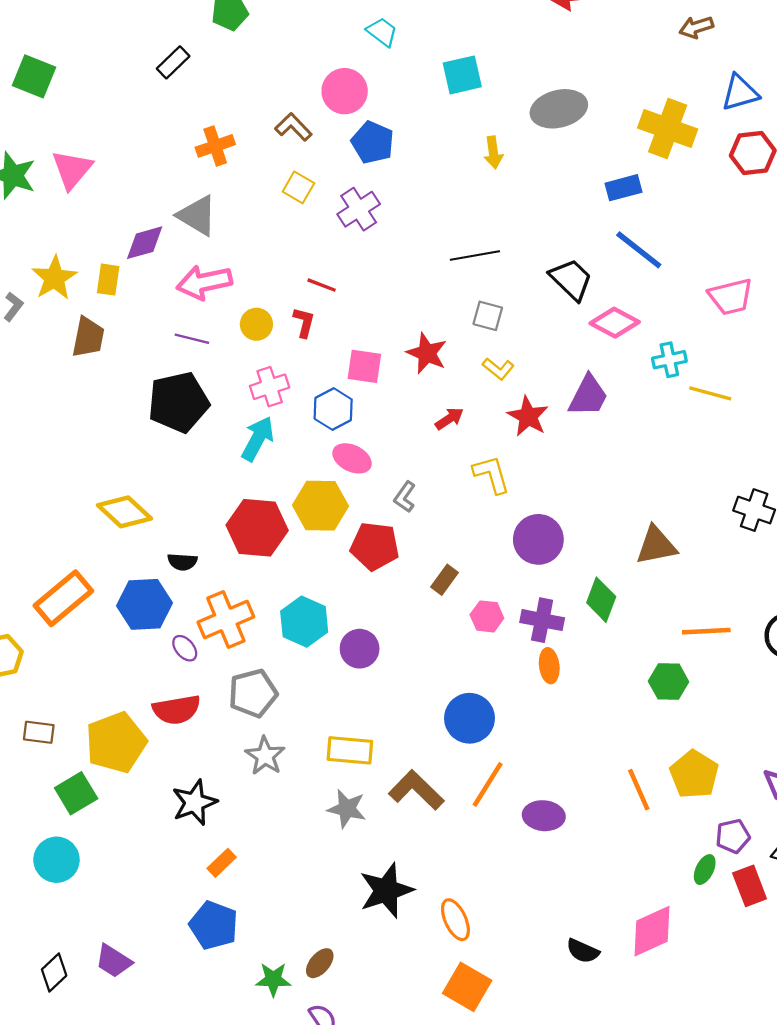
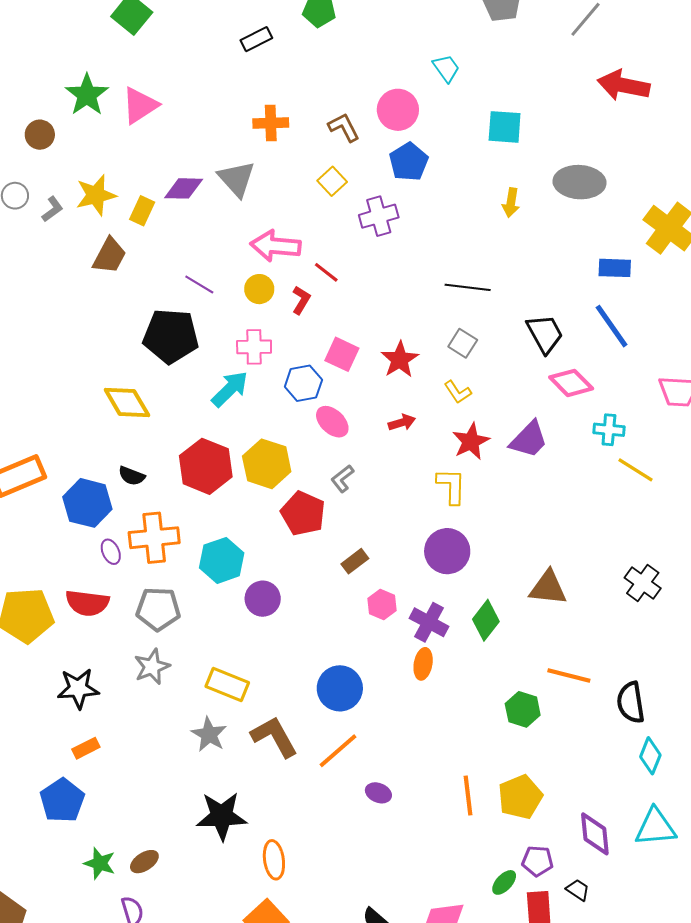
pink arrow: (204, 282) -> (275, 246), moved
pink ellipse: (352, 458) -> (332, 422), moved
yellow L-shape: (491, 474) -> (451, 486), moved
yellow diamond: (124, 512) -> (127, 403), moved
purple ellipse: (544, 816) -> (378, 793), size x0.7

